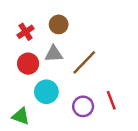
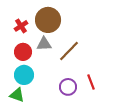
brown circle: (59, 24) -> (48, 20), size x1.6
cyan circle: (46, 92) -> (24, 75), moved

